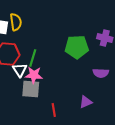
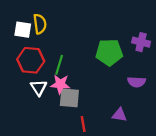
white triangle: (20, 70) -> (39, 88), moved
gray square: (31, 89) -> (69, 98), moved
purple triangle: (86, 102) -> (119, 115), turned 32

